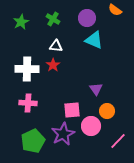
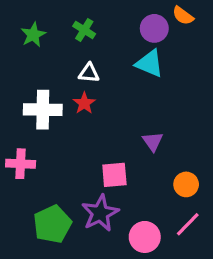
purple circle: (87, 18) -> (154, 28), moved
pink cross: (28, 103) -> (21, 164), moved
orange circle: (107, 111) -> (186, 184), moved
pink circle: (91, 126) -> (145, 237), moved

